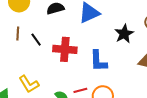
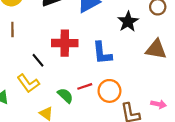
black line: (36, 40) -> (38, 60), moved

